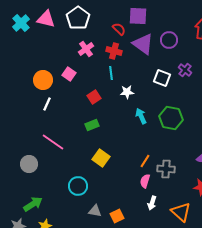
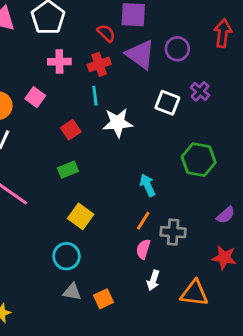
pink cross: (86, 49) -> (59, 62), turned 35
red cross: (114, 51) -> (99, 64), turned -35
white star: (127, 92) -> (118, 123), size x1.5
cyan arrow: (141, 116) -> (147, 185), moved
green hexagon: (171, 118) -> (199, 160), moved
cyan circle: (78, 186) -> (66, 256), moved
orange triangle: (181, 212) -> (194, 293), turned -35

